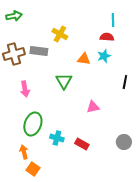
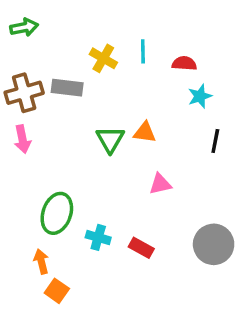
cyan line: (113, 20) -> (143, 51), moved
cyan star: (104, 56) -> (200, 96), moved
orange triangle: (84, 59) -> (145, 132), moved
pink arrow: (25, 89) -> (22, 139), moved
gray circle: (124, 142) -> (214, 244), size x1.5

